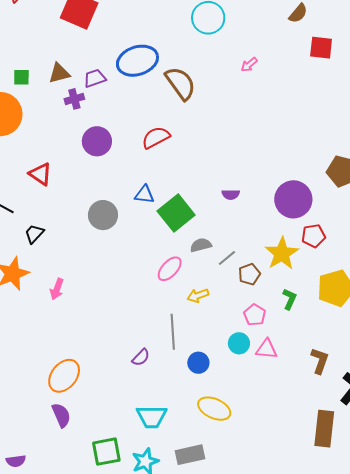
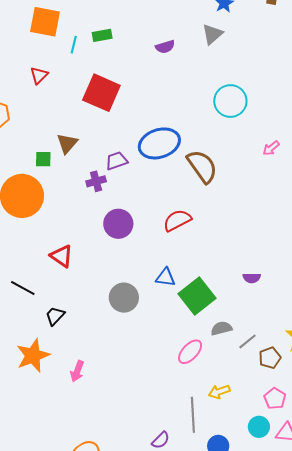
brown triangle: (59, 73) -> (67, 143), moved, turned -35
yellow arrow: (198, 296) -> (219, 392), moved

